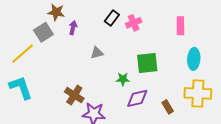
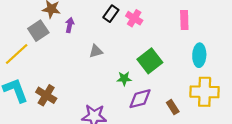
pink cross: (134, 23) -> (134, 18), turned -35
green square: (147, 63) -> (150, 61), turned -30
brown cross: (74, 95) -> (46, 95), moved

